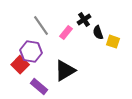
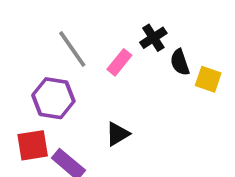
red square: (20, 65) -> (33, 145), moved, turned 36
black triangle: (65, 71) -> (118, 134), size x0.6

